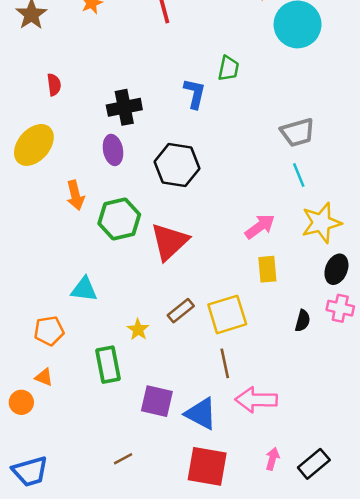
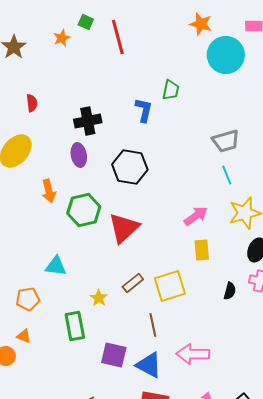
brown line: (225, 363) -> (153, 325), moved

